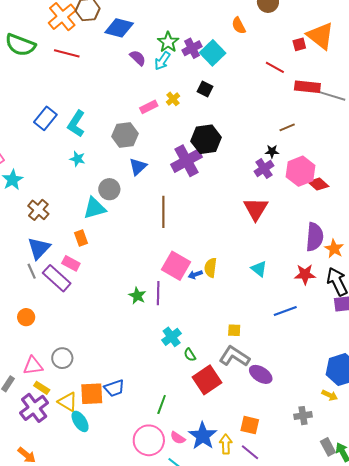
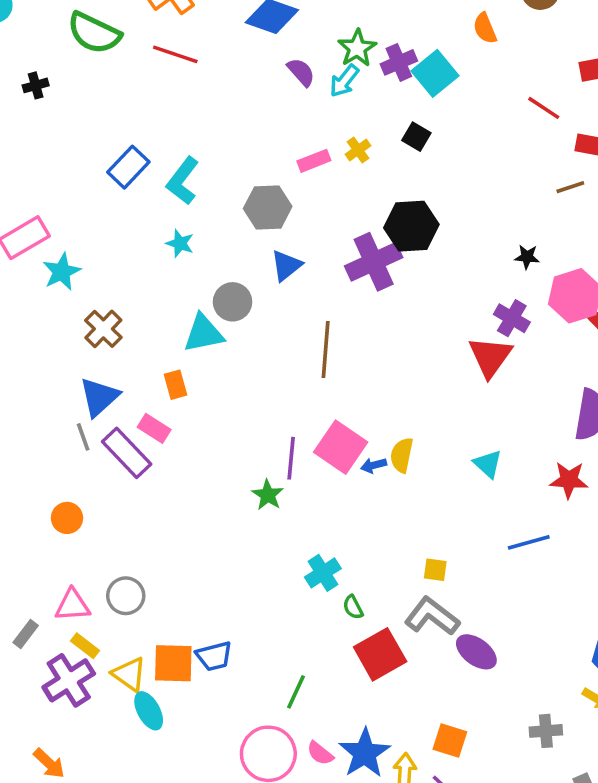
brown line: (287, 127) -> (570, 187), moved
purple cross: (264, 169) -> (512, 318), moved, turned -30
purple line: (158, 293) -> (291, 458), moved

